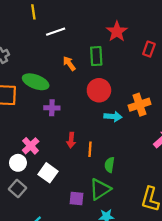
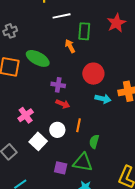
green rectangle: (96, 56) -> (84, 31), moved
purple cross: (52, 108) -> (58, 85), moved
red arrow: (71, 140) -> (63, 104), moved, turned -80
white circle: (18, 163) -> (57, 130), moved
green triangle: (100, 189) -> (83, 162), turned 35

